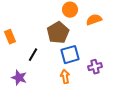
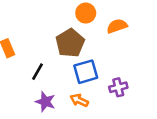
orange arrow: (65, 77) -> (79, 100), turned -56
purple star: (19, 78) -> (45, 102), moved

